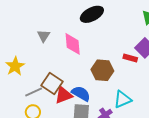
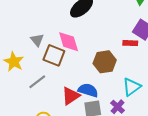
yellow star: (15, 66) -> (14, 62), moved
brown square: (52, 83) -> (54, 55), moved
gray line: (34, 92) -> (37, 82), moved

